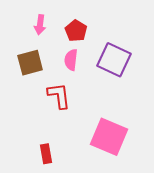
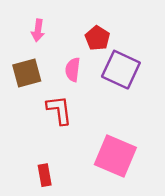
red pentagon: (76, 31) -> (97, 38), moved

